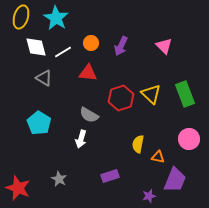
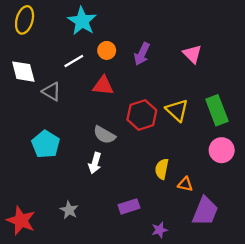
cyan star: (56, 18) -> (82, 21), moved
white diamond: (36, 47) -> (23, 72), moved
pink circle: (189, 139) -> (222, 150), moved
purple star: (149, 196) -> (159, 230), moved

